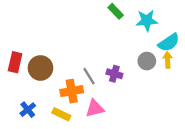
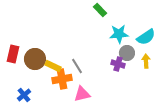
cyan star: (147, 21) -> (119, 34), moved
yellow arrow: (168, 60) -> (146, 61), moved
purple cross: (114, 74) -> (118, 64), moved
yellow rectangle: (61, 114) -> (53, 66), moved

